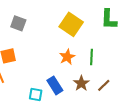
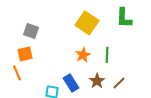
gray square: (18, 23) -> (31, 31), moved

